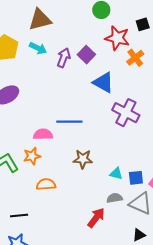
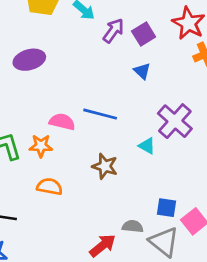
blue triangle: (103, 82) -> (142, 71), moved, size x0.6
cyan triangle: (116, 174) -> (147, 146), moved

